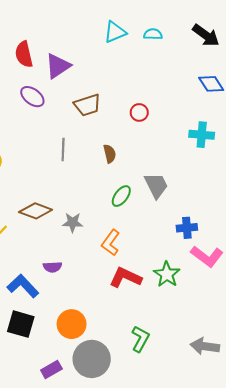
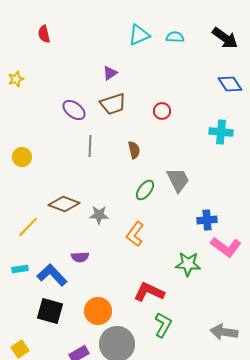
red semicircle: (24, 54) -> (44, 34), moved, size x0.7
purple triangle: (58, 66) -> (110, 73), moved, size x0.6
purple ellipse: (32, 97) -> (74, 110), moved
green star: (167, 274) -> (188, 264), turned -30
red L-shape: (125, 278) -> (149, 292), moved

